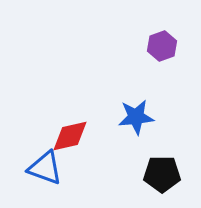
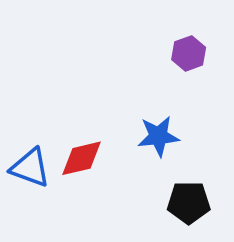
blue triangle: (45, 168) -> (30, 168), moved

